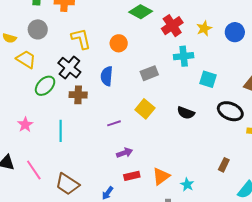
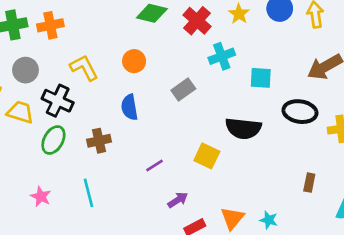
black cross: (69, 68) -> (58, 101), moved
yellow square: (145, 109) -> (207, 156), moved
black semicircle: (186, 113) -> (243, 128), size x1.5

